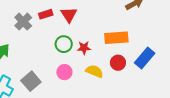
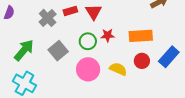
red star: (84, 48) -> (108, 35), moved
pink circle: (64, 72) -> (88, 69), size x1.5
gray square: (31, 81) -> (58, 51), moved

